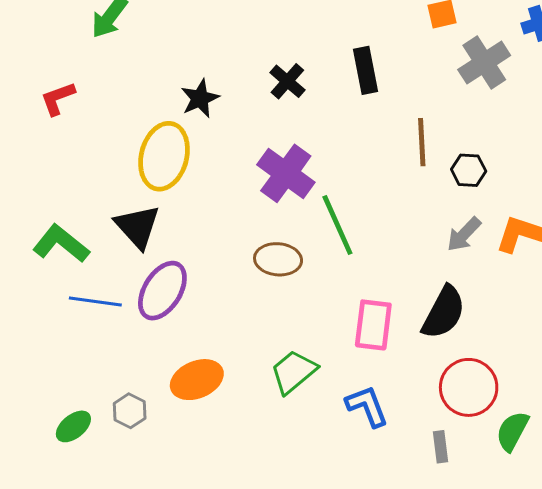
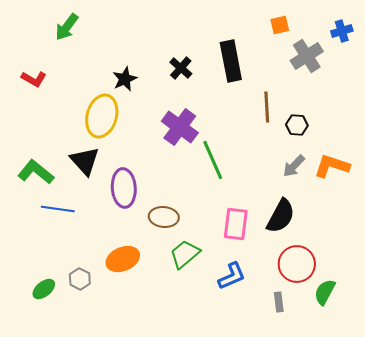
black rectangle: (366, 70) -> (231, 61), size x1.4
red L-shape: (58, 98) -> (34, 79), turned -130
brown ellipse: (278, 259) -> (164, 217), moved
purple ellipse: (162, 291) -> (124, 188), moved, turned -36
blue L-shape: (367, 406) -> (232, 276), turned 88

